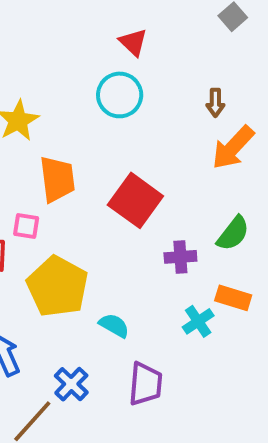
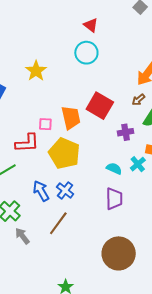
brown arrow: (215, 103) -> (138, 100), moved, turned 56
orange trapezoid: (57, 179) -> (71, 118), moved
cyan semicircle: (114, 325) -> (114, 169), moved
blue cross: (71, 384) -> (65, 190), moved

